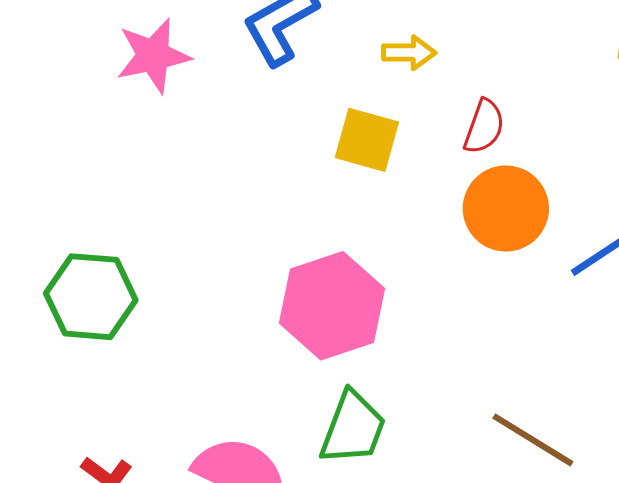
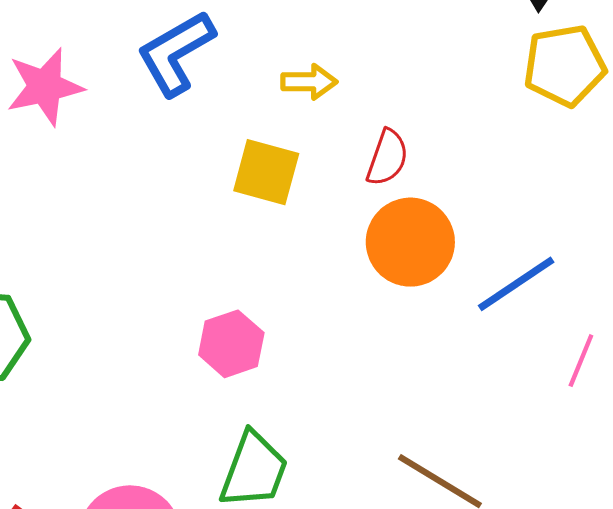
pink hexagon: (332, 306) -> (231, 344), size x0.6

